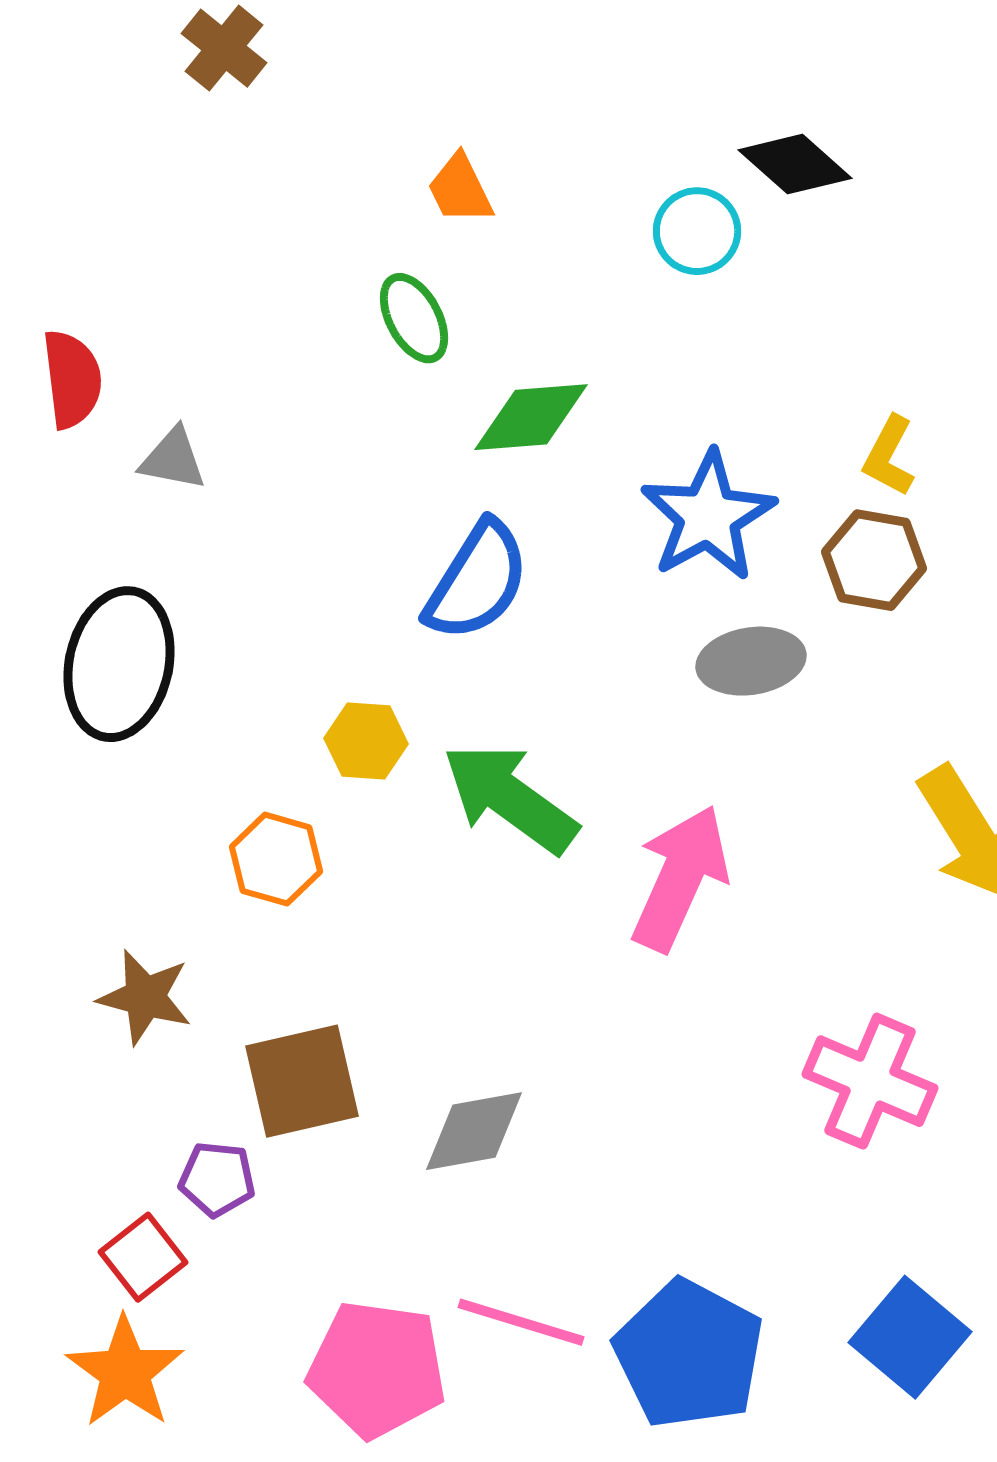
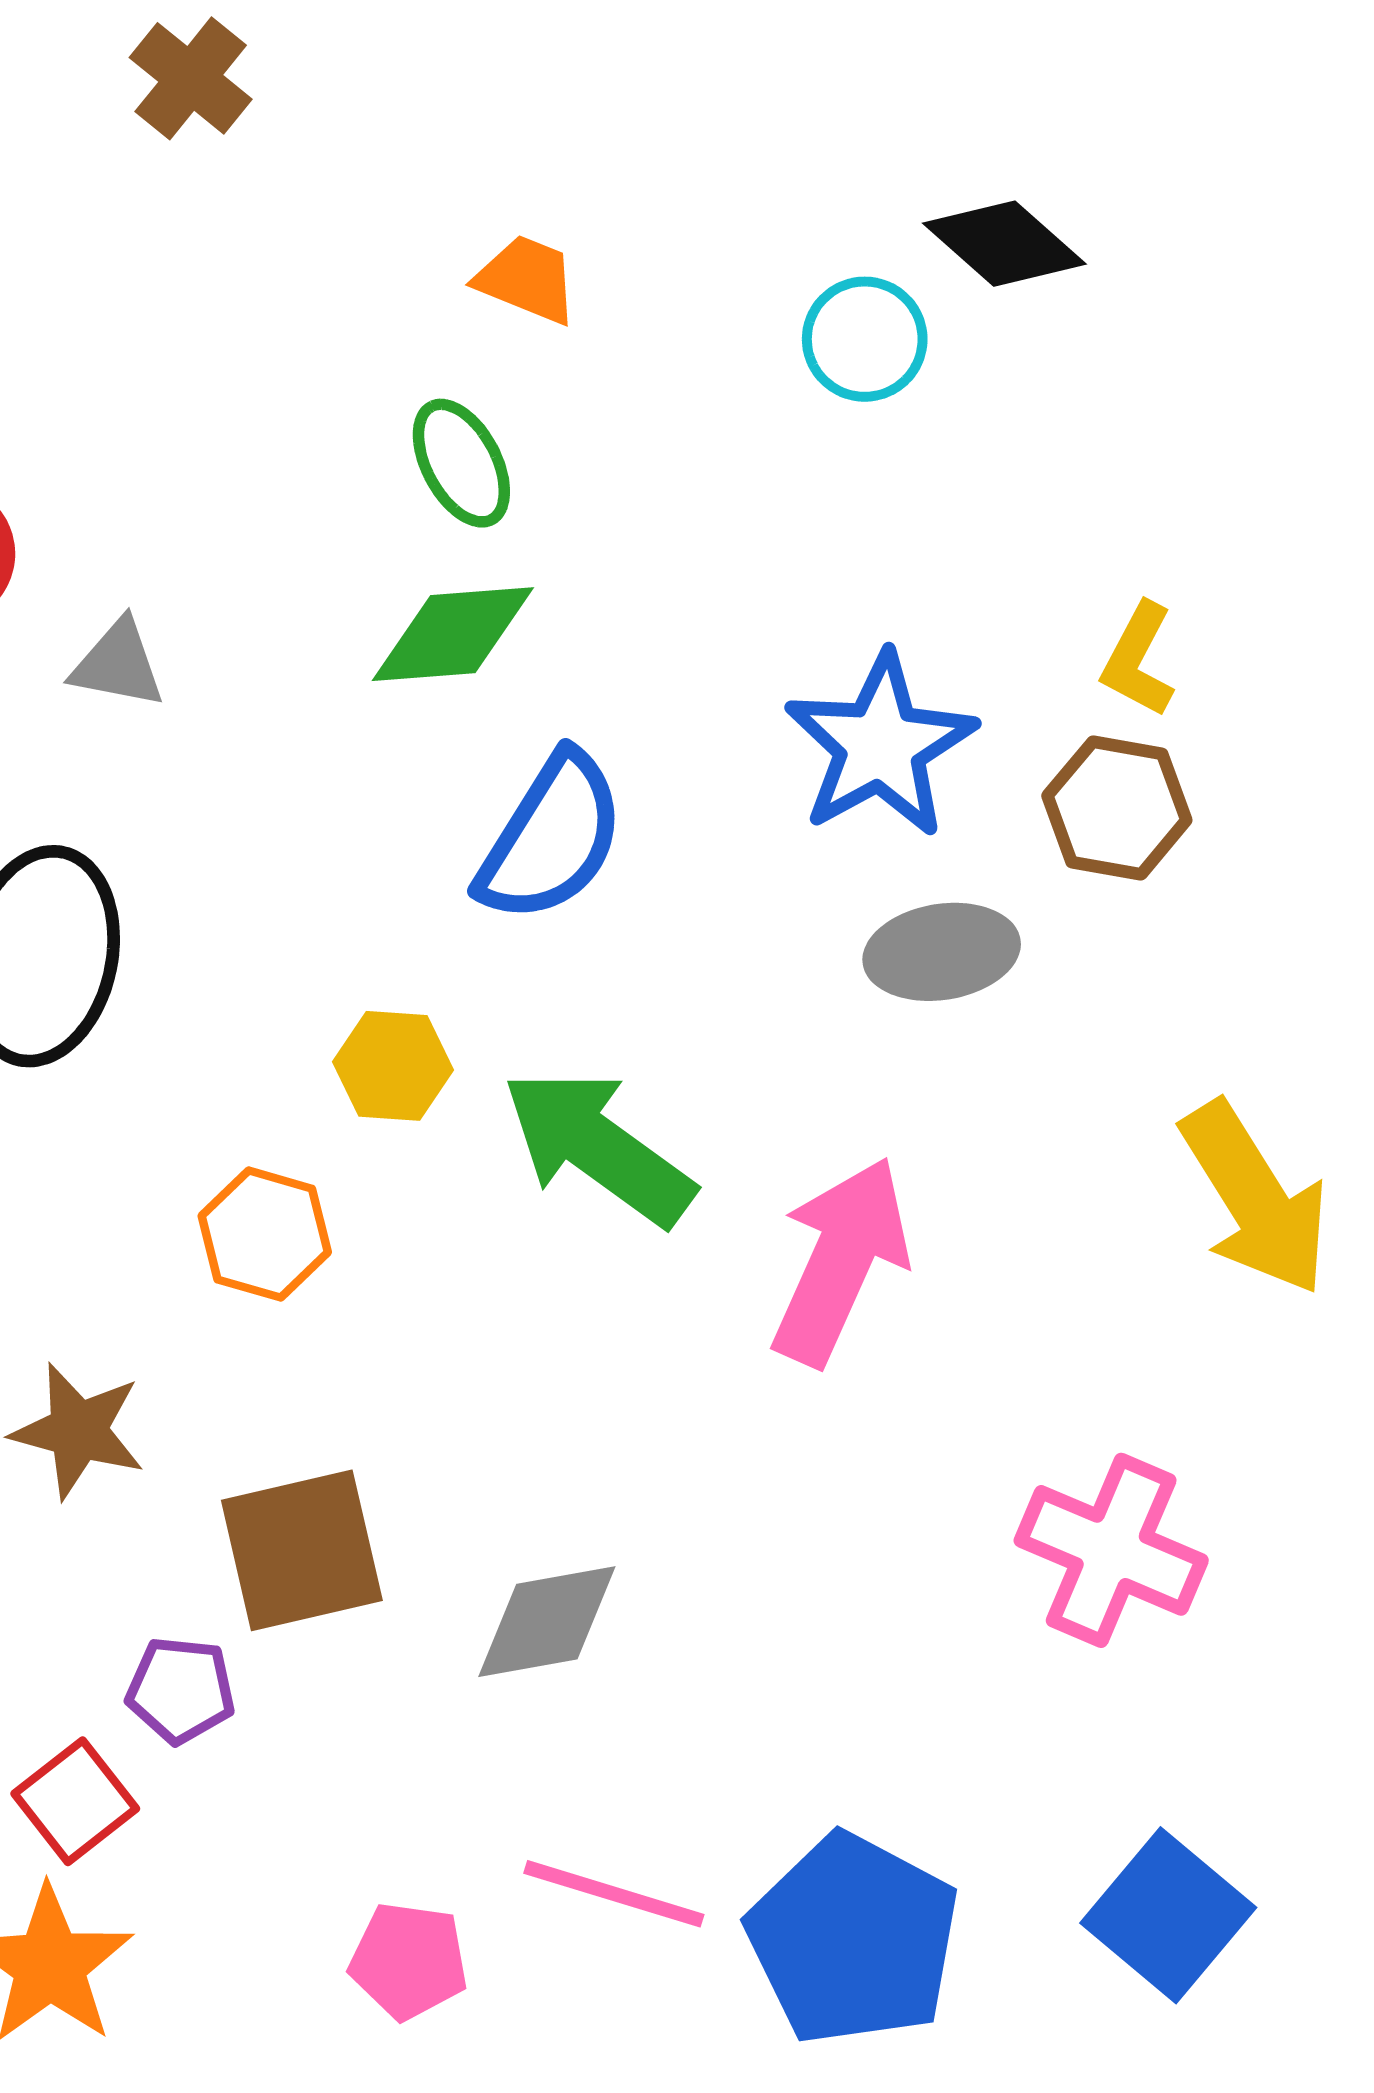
orange trapezoid: (460, 189) -> (527, 279), turned 138
green diamond: (531, 417) -> (453, 634), moved
pink pentagon: (377, 1369) -> (409, 1961), size x0.6

